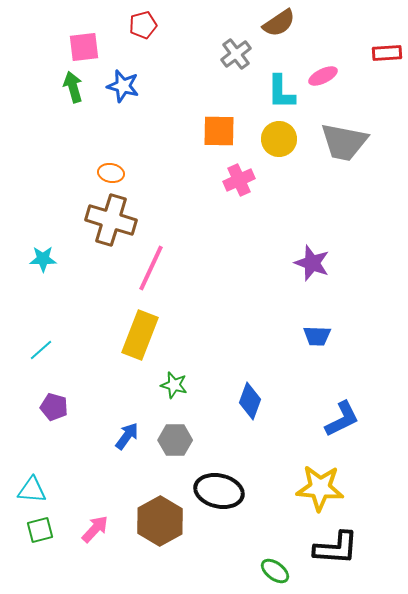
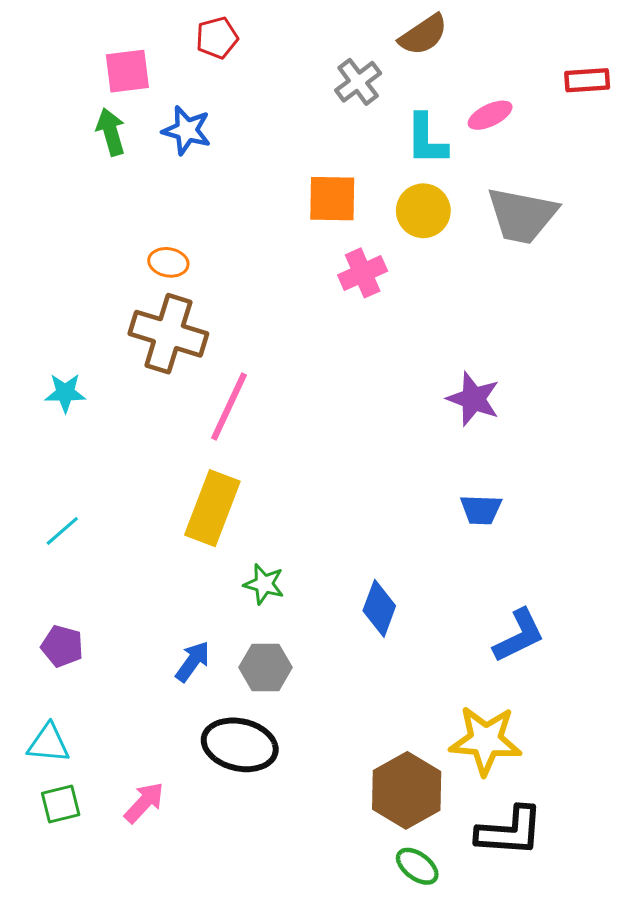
purple pentagon: (54, 407) -> (62, 646), moved
black ellipse: (219, 491) -> (240, 745), moved
brown hexagon: (160, 521) -> (407, 790), moved

